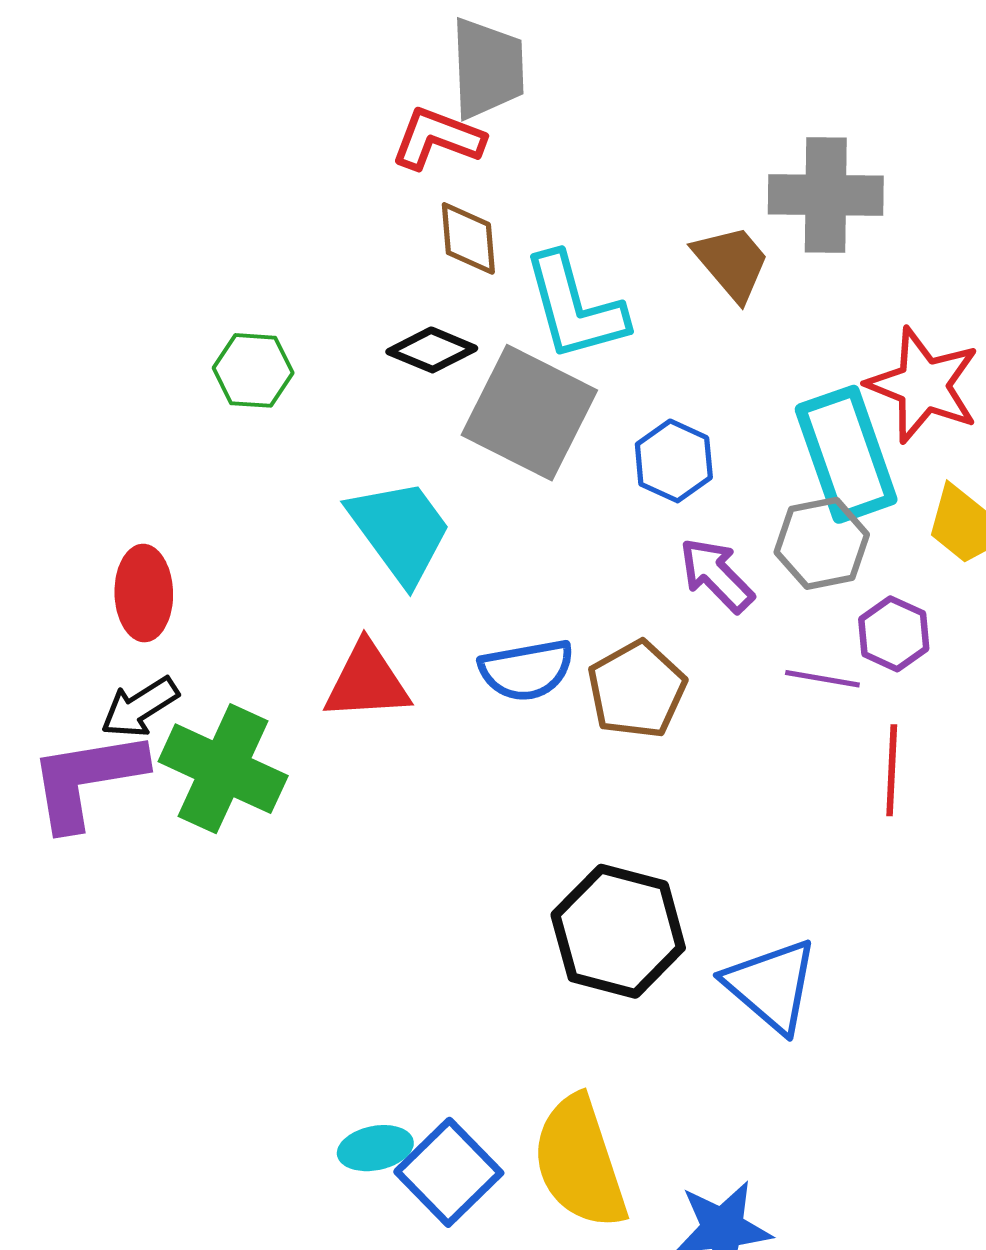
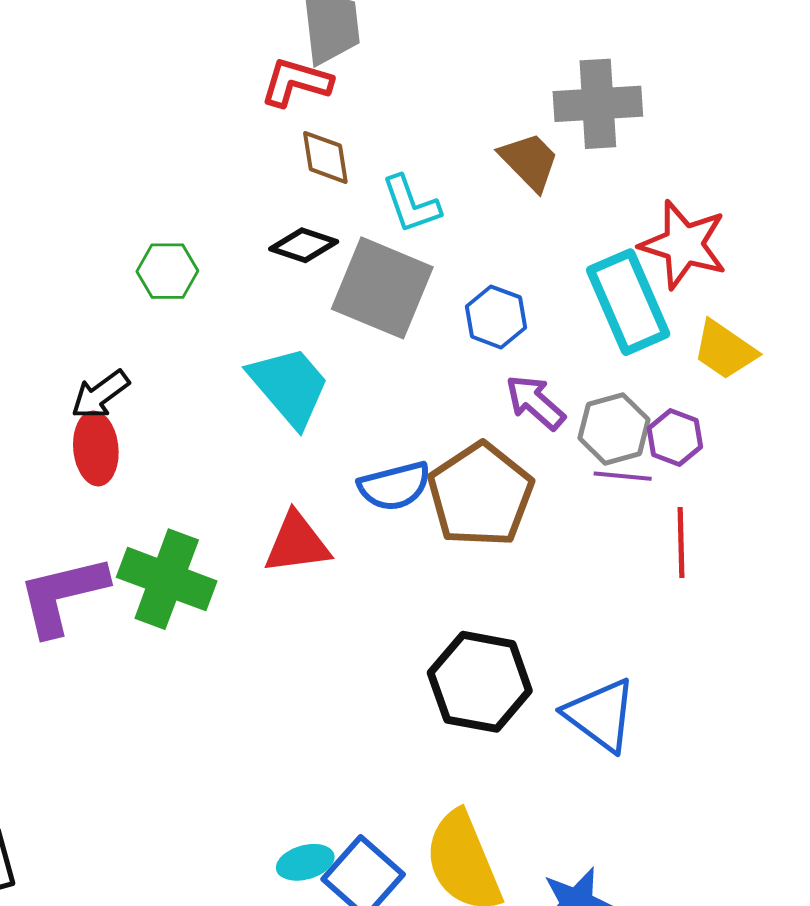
cyan L-shape: (575, 307) -> (411, 204), size x0.7
gray hexagon: (822, 543) -> (614, 429), moved
red triangle: (367, 682) -> (297, 543), moved
brown pentagon: (637, 689) -> (480, 495), size x1.4
black arrow: (140, 707) -> (100, 394), moved

